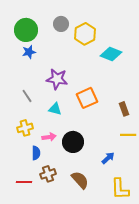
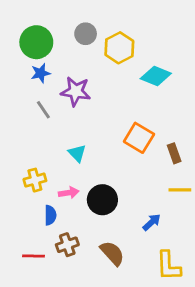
purple star: (57, 79) -> (76, 91), moved
gray line: (27, 96) -> (43, 110), moved
orange square: (87, 98) -> (139, 138), moved, turned -35
cyan triangle: (55, 109) -> (77, 153), turned 32

